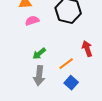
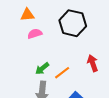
orange line: (66, 64) -> (62, 73), moved

